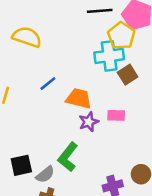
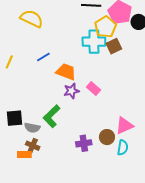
brown square: (128, 75) -> (114, 46), moved
pink rectangle: (116, 115) -> (93, 89), turned 32
gray semicircle: (45, 174) -> (32, 128), turned 42

